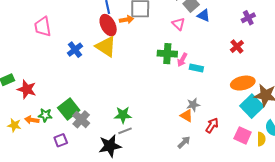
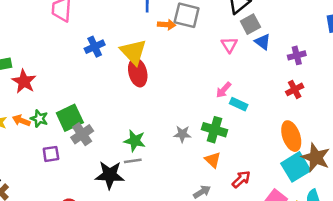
purple cross: (248, 18) -> (297, 55), moved
red ellipse: (108, 25) -> (138, 73), moved
green cross: (167, 54) -> (214, 130), moved
orange ellipse: (243, 83) -> (291, 136), turned 70
gray star: (193, 105) -> (182, 134), moved

